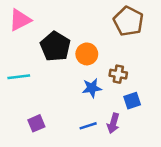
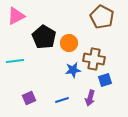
brown cross: (118, 74) -> (94, 59), size x1.5
blue line: (88, 126) -> (62, 100), moved

